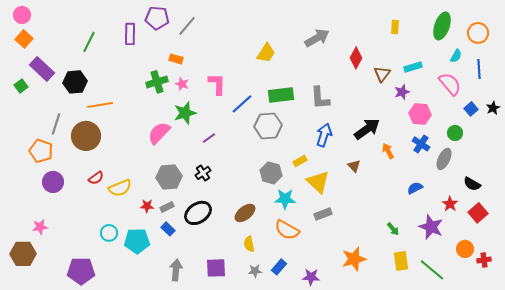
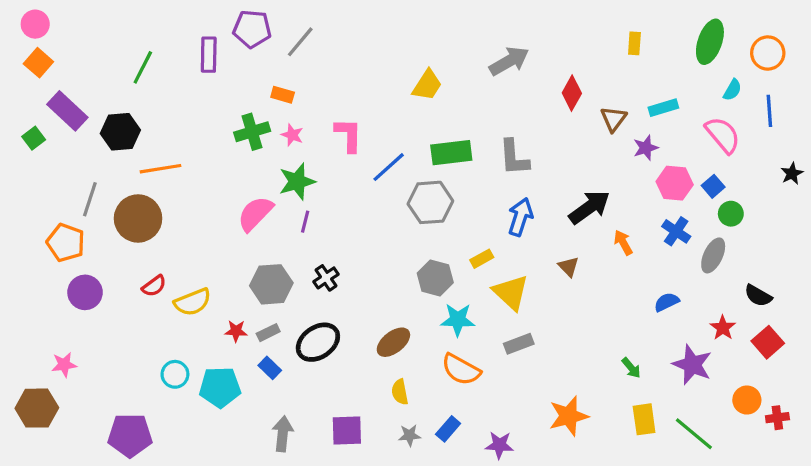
blue square: (471, 109) -> (713, 186), moved
purple line: (209, 138) -> (305, 222), moved, turned -40

